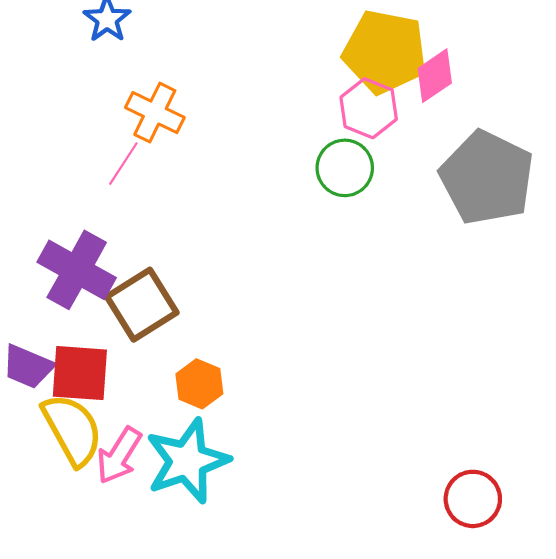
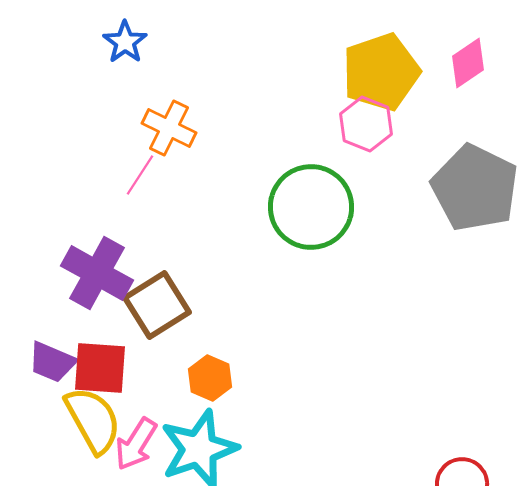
yellow pentagon: (385, 52) -> (381, 72), turned -30
pink diamond: (435, 76) -> (468, 63), moved
green circle: (345, 168) -> (311, 207), moved, size x1.6

